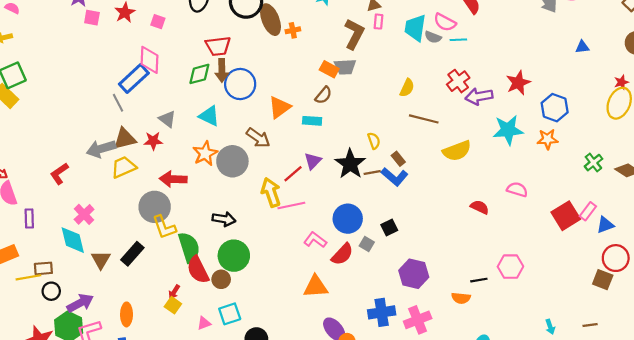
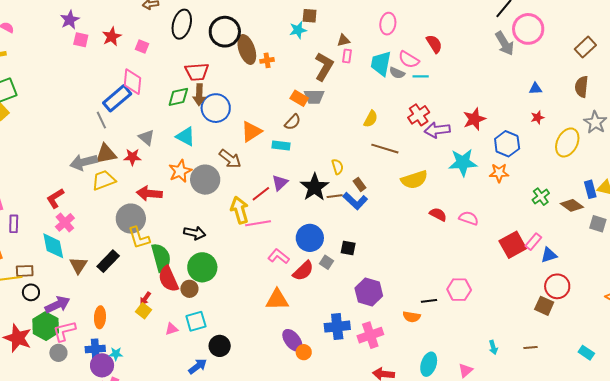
red star: (621, 82) -> (537, 117), moved
red L-shape: (59, 174) -> (55, 198), moved
red semicircle: (480, 207) -> (438, 214), moved
black square: (389, 227) -> (348, 248), turned 35

